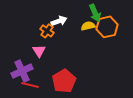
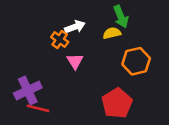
orange hexagon: (107, 27) -> (136, 61), moved
pink triangle: (39, 51) -> (75, 61), moved
red pentagon: (64, 81) -> (117, 103), moved

